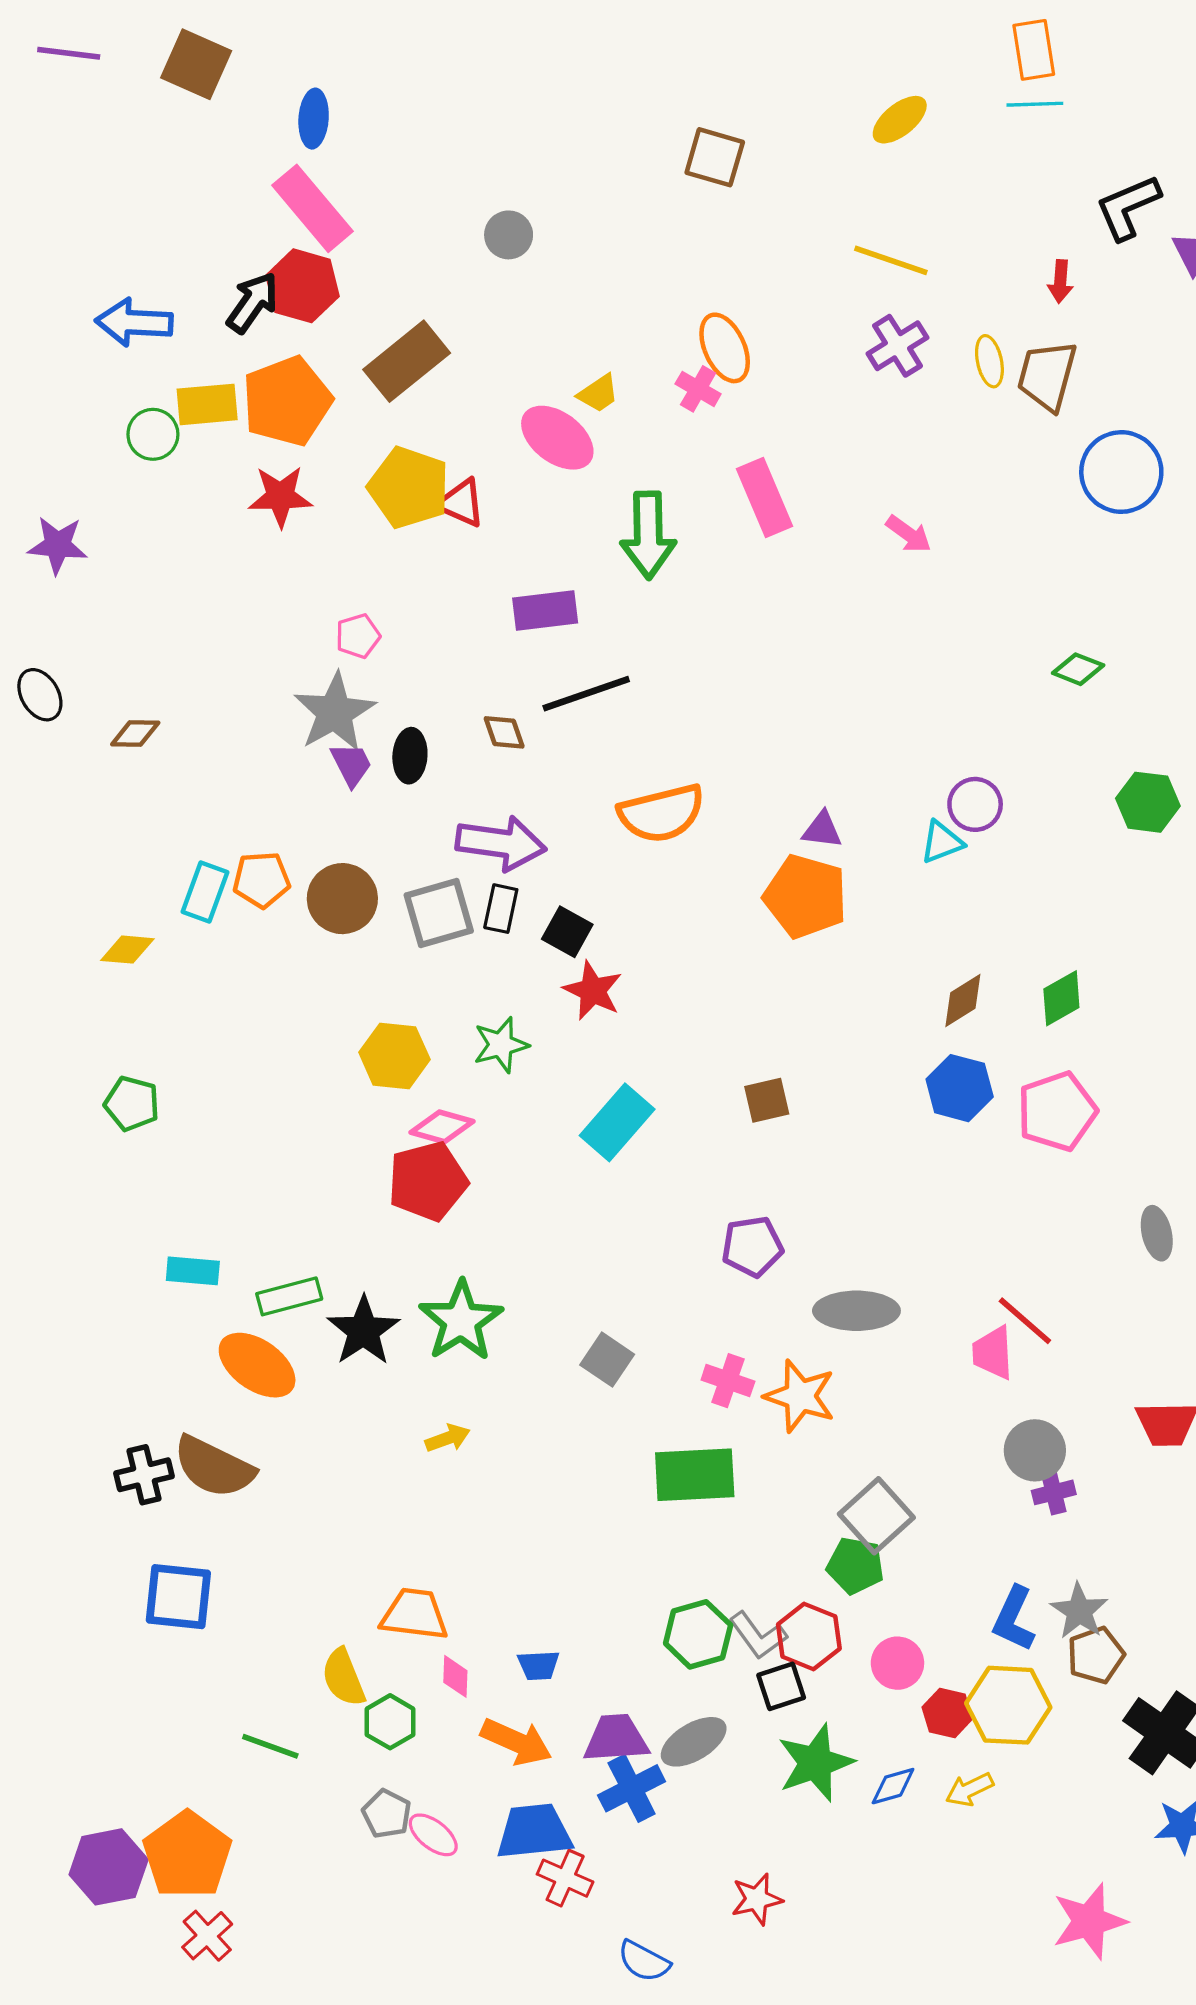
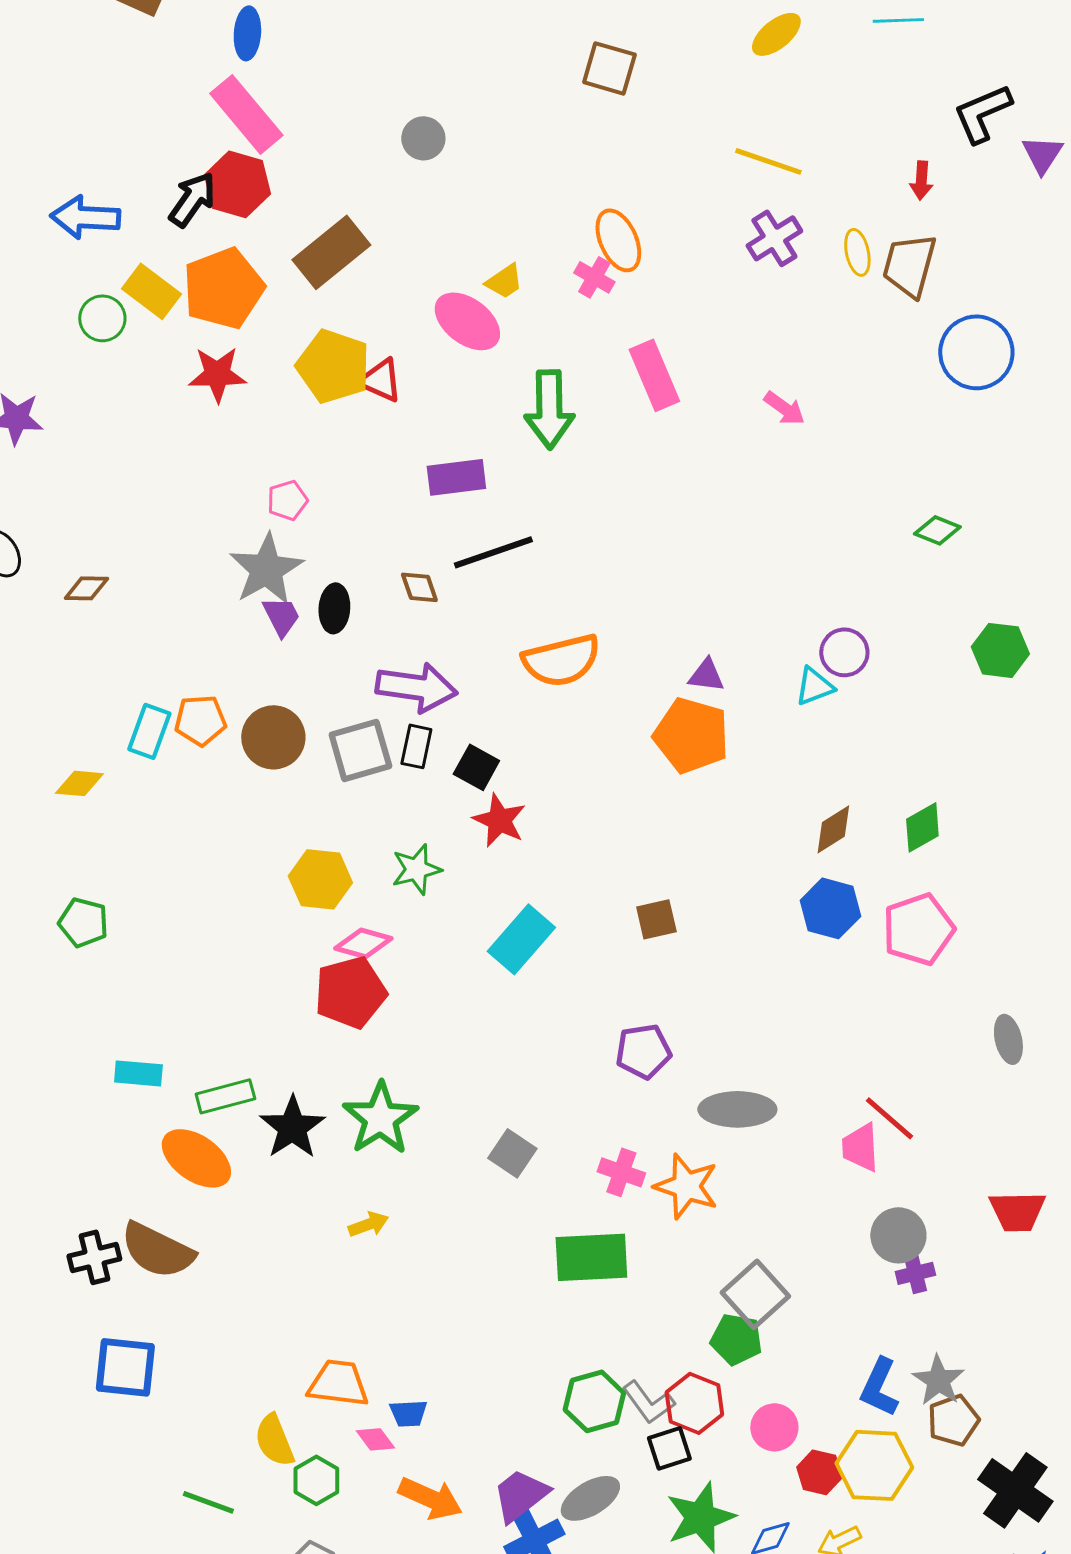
yellow rectangle: (207, 404) -> (151, 291), turned 42
blue trapezoid: (538, 1665) -> (408, 1413), moved
pink diamond: (455, 1676) -> (375, 1439), turned -39
purple trapezoid: (616, 1738) -> (520, 1495), turned -34

